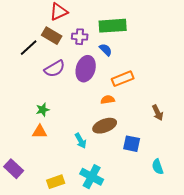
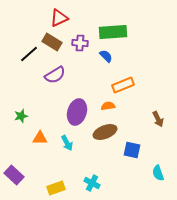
purple ellipse: (86, 69) -> (77, 112), moved
green star: (43, 110) -> (21, 116), moved
cyan arrow: (81, 141) -> (67, 143), moved
cyan cross: (92, 177) -> (92, 183), size x0.7

